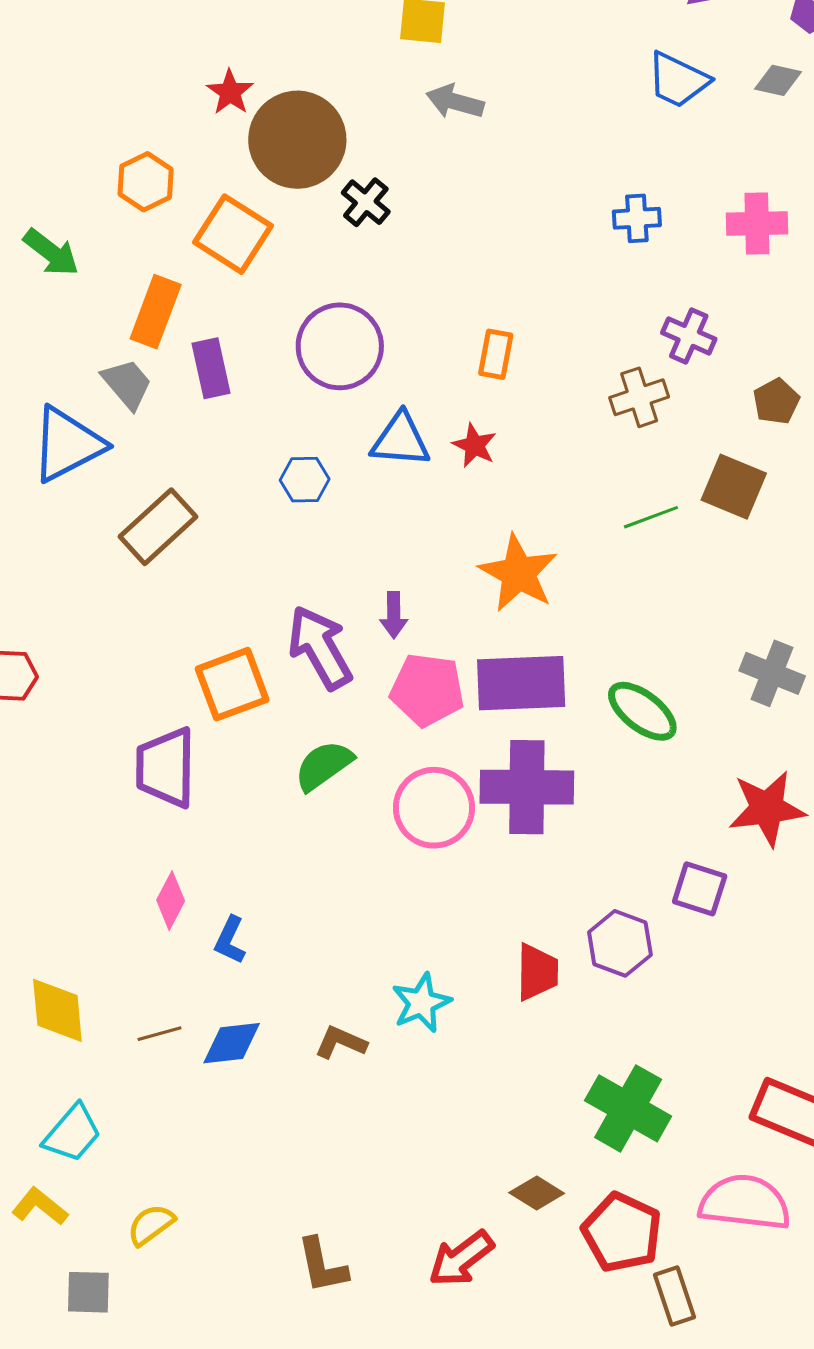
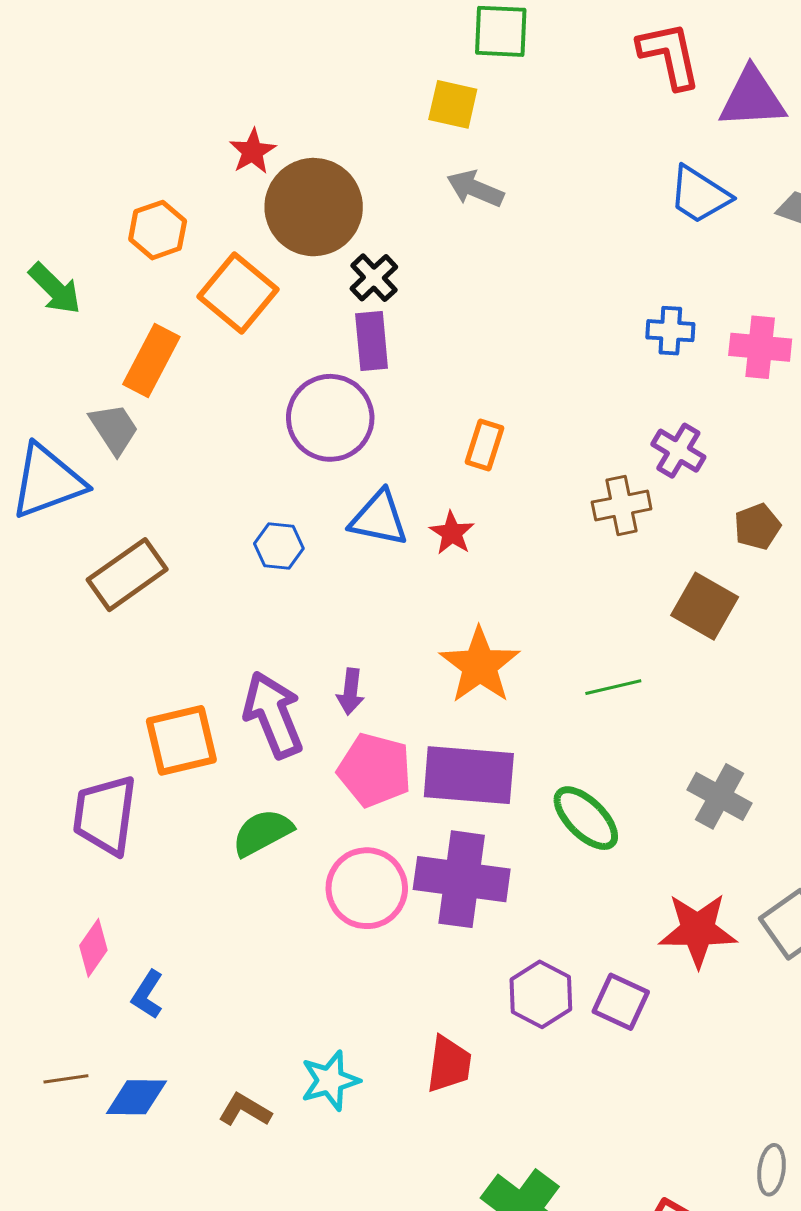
blue cross: (637, 218) -> (670, 331), moved
purple rectangle: (211, 368) -> (372, 341), moved
green line: (651, 517) -> (613, 687), moved
purple hexagon: (620, 943) -> (541, 994), moved

